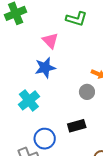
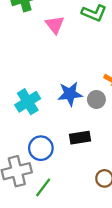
pink triangle: (50, 41) -> (55, 25), moved
blue star: (45, 68) -> (70, 94), moved

